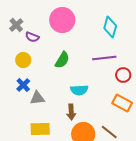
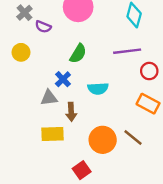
yellow circle: (23, 60) -> (21, 52), moved
blue cross: (23, 85) -> (63, 79), moved
brown arrow: (71, 112) -> (71, 112), moved

